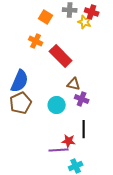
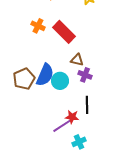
orange cross: (36, 41) -> (38, 26), moved
blue semicircle: (20, 81) -> (45, 75), moved
purple line: (59, 150) -> (62, 126), turned -30

